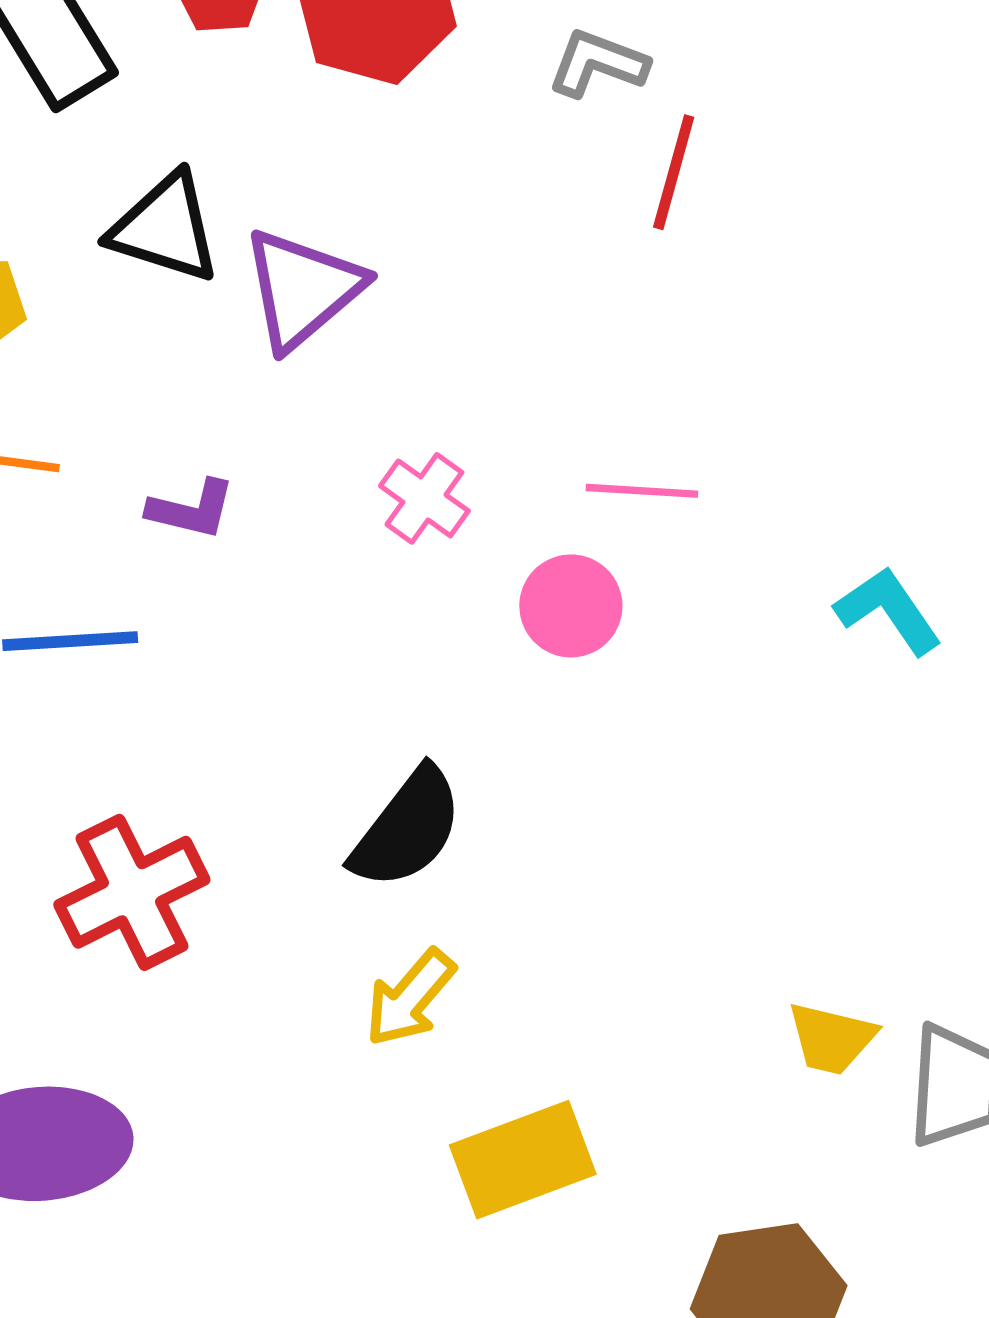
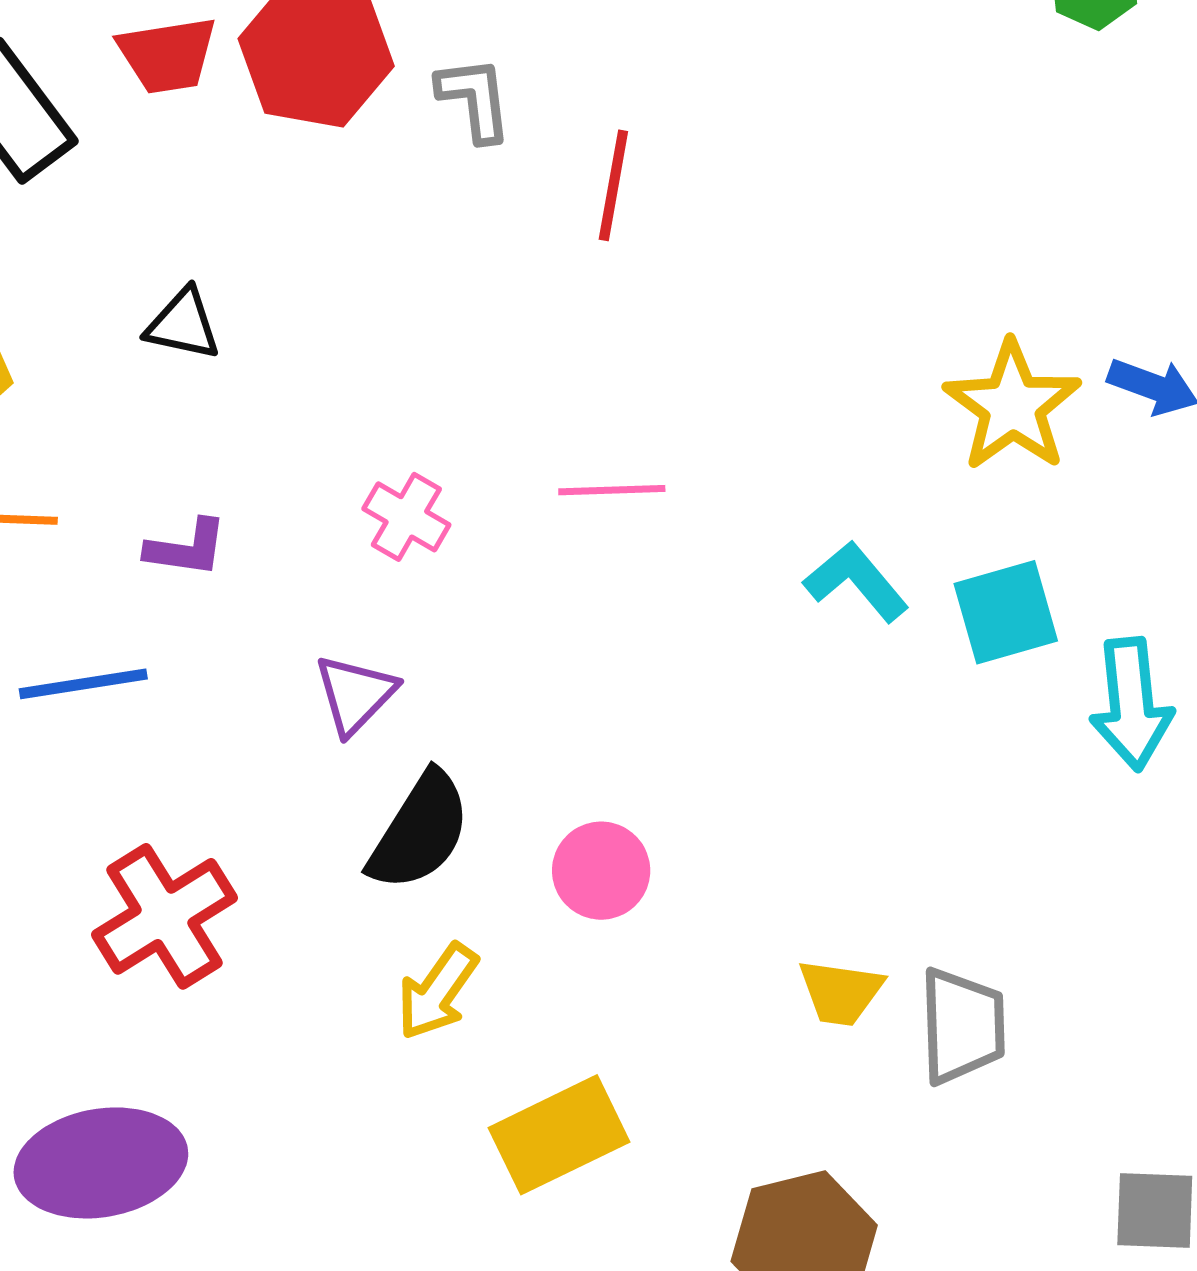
gray L-shape: (598, 63) -> (475, 99), moved, turned 68
black triangle: (165, 228) -> (183, 324), moved, size x0.7
purple triangle: (303, 289) -> (355, 694), moved, size x0.7
pink circle: (571, 606) -> (601, 871), moved

